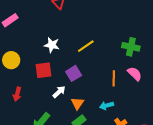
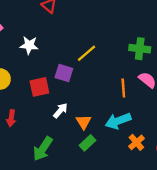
white star: (52, 45) -> (29, 45), moved
purple square: (74, 73) -> (64, 73), moved, turned -35
cyan arrow: (106, 106) -> (118, 121), size x1.5

